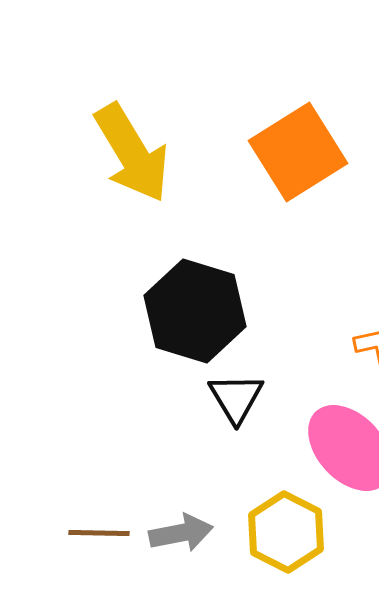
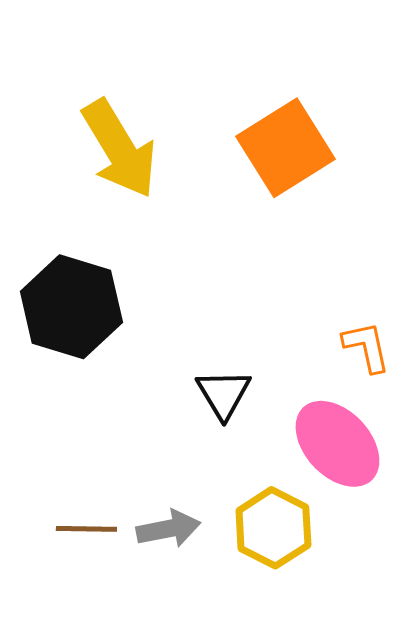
black hexagon: (195, 311) -> (71, 307), moved

